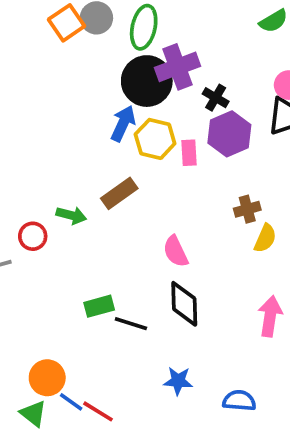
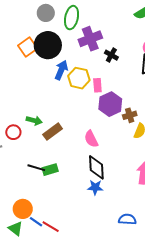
orange square: (67, 23) -> (28, 47), moved
black circle: (147, 81) -> (48, 45), moved
purple hexagon: (229, 134) -> (110, 104), moved
brown rectangle: (119, 193) -> (53, 132), moved
black line: (131, 324) -> (36, 168), moved
blue star: (178, 381) -> (95, 187), moved

